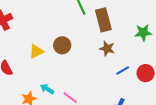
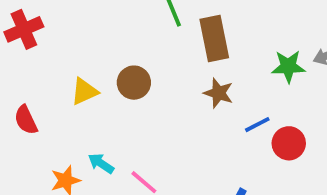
blue line: (123, 70) -> (257, 125), moved

